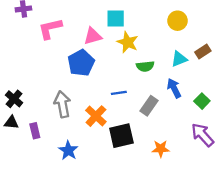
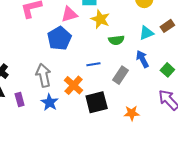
blue star: (68, 150) -> (50, 102), moved

